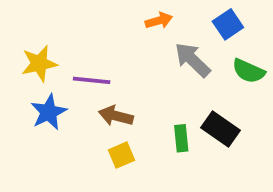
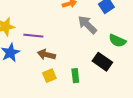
green semicircle: (249, 71) -> (117, 41), moved
green rectangle: (181, 138) -> (75, 76), moved

